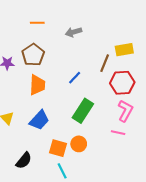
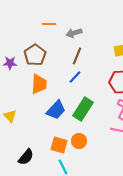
orange line: (37, 23) -> (49, 24), moved
brown line: (105, 63) -> (77, 56), moved
blue trapezoid: (39, 120) -> (56, 110), moved

